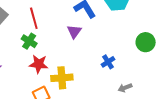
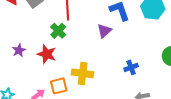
red star: (39, 64) -> (47, 54), moved

